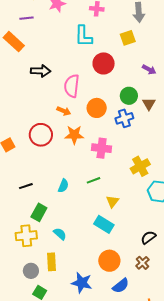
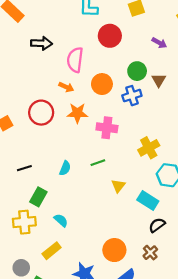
cyan rectangle: (104, 224) -> (148, 200), moved
yellow rectangle: (52, 262) -> (52, 251), turned 54
gray circle: (31, 271) -> (21, 268), moved

